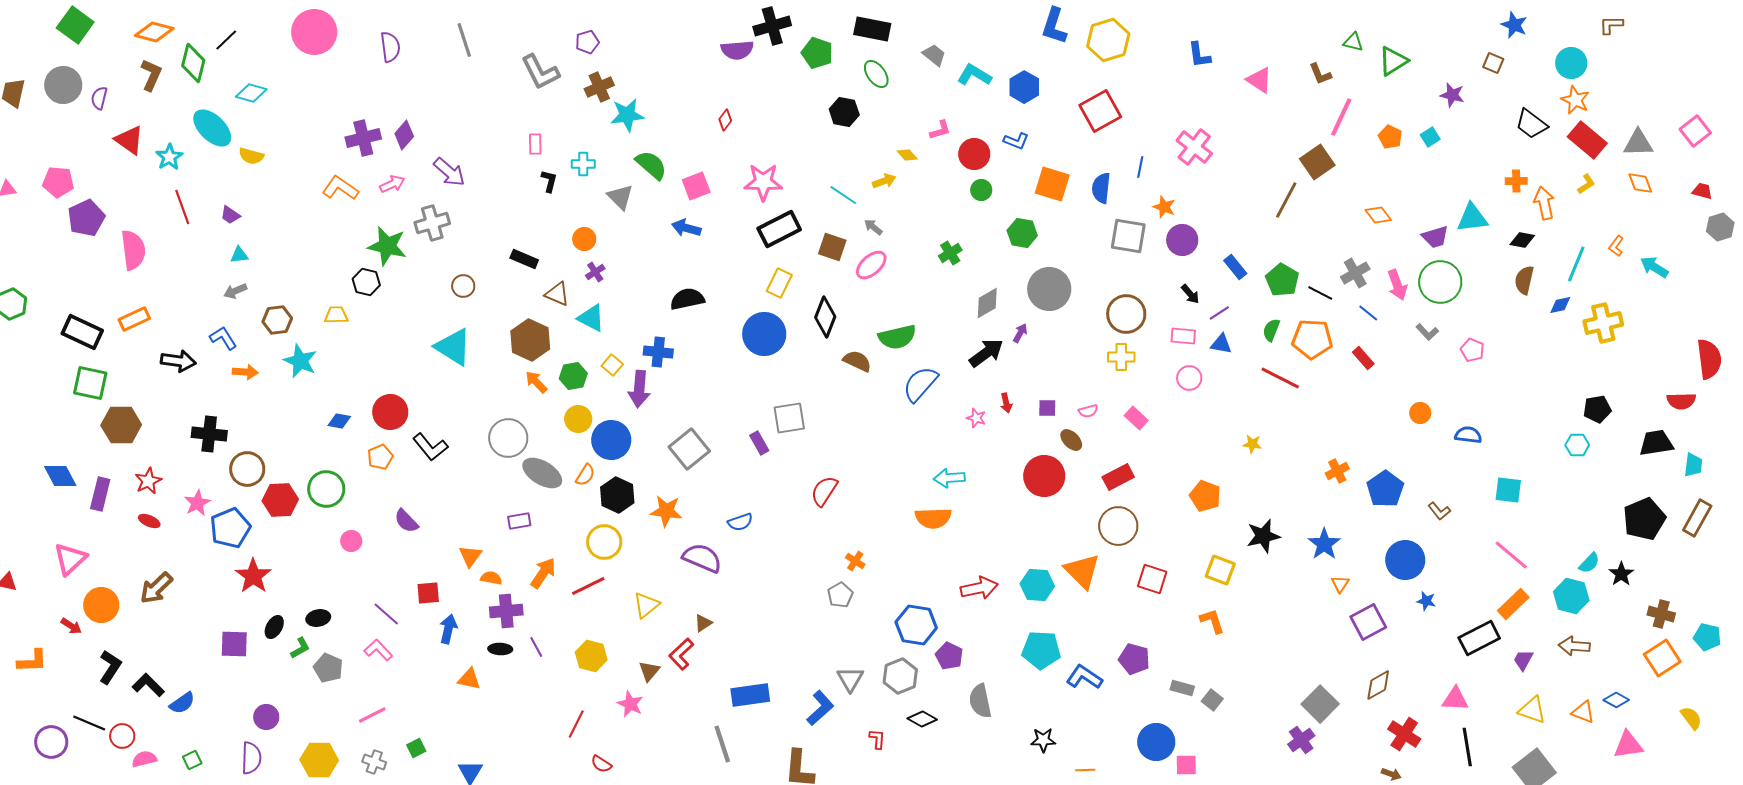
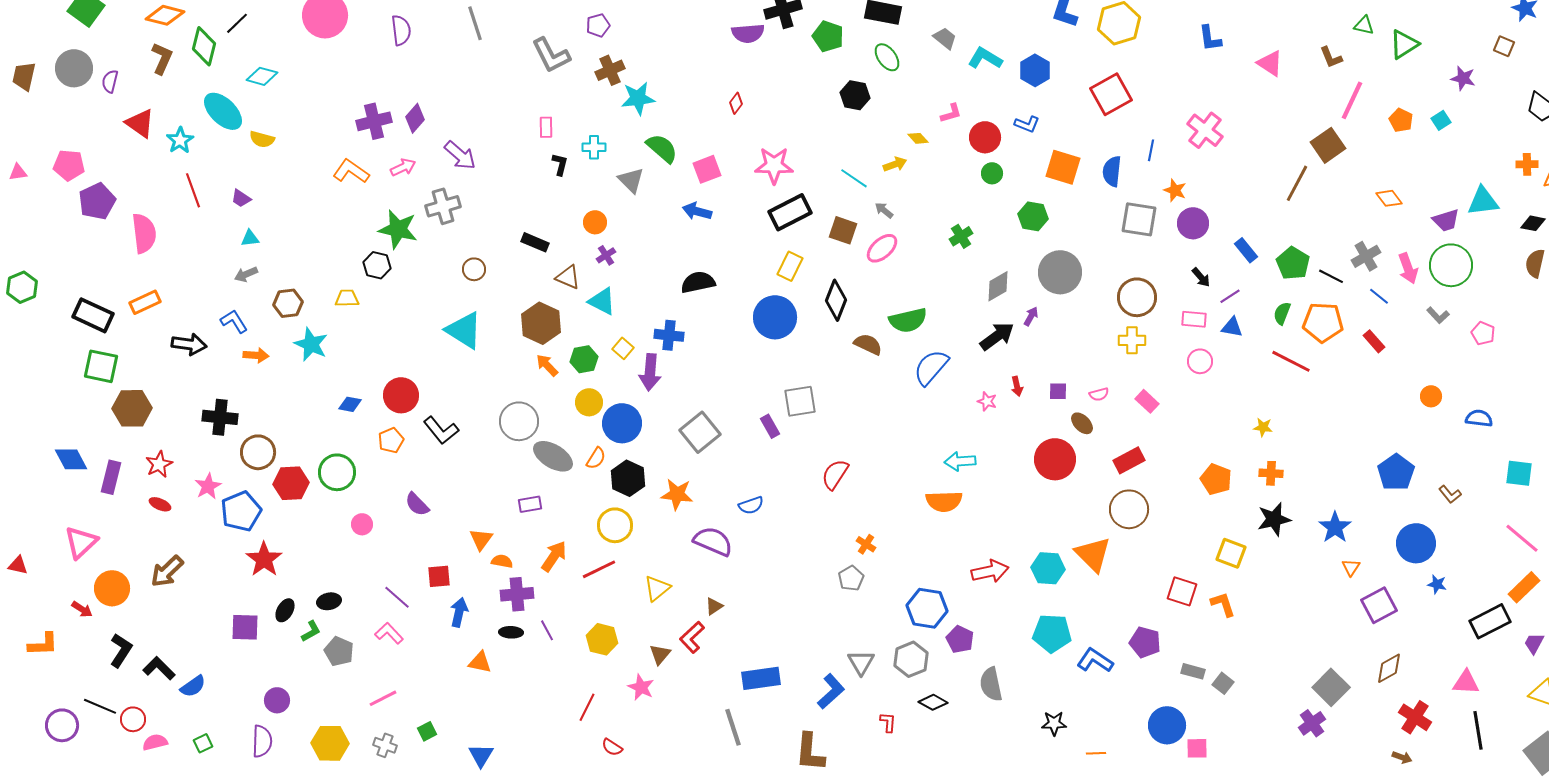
orange cross: (1337, 471) -> (1271, 473), moved, turned 30
red square: (1152, 579) -> (1182, 591), moved

